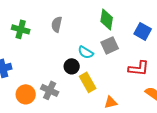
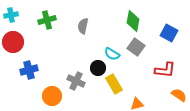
green cross: (21, 29) -> (47, 20), moved, turned -30
gray square: (110, 45) -> (136, 47), turned -30
gray cross: (50, 90) -> (76, 81), moved

